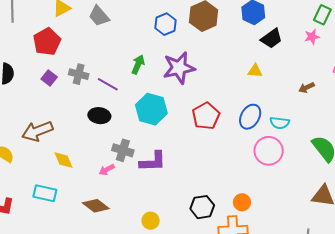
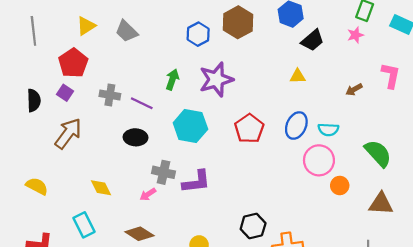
purple square: (49, 78) -> (65, 93), moved
brown arrow: (37, 131) -> (68, 133), moved, turned 152
cyan rectangle: (45, 193) -> (84, 225), turned 55
orange circle: (242, 202) -> (340, 185), moved

